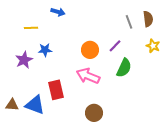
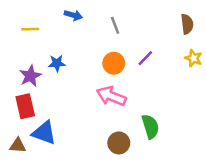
gray line: (129, 22) -> (115, 25), moved
yellow line: (31, 28) -> (30, 29), moved
green semicircle: (124, 68) -> (150, 126), moved, turned -42
red rectangle: (56, 90) -> (25, 106), moved
brown triangle: (12, 105) -> (18, 145), moved

